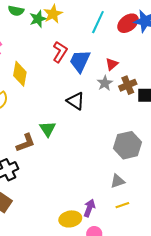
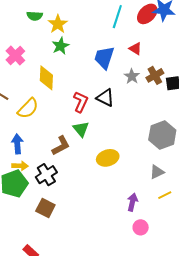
yellow star: (53, 14) -> (58, 24), moved
green star: (38, 19) -> (60, 46), moved
red L-shape: (60, 52) -> (81, 102), moved
red triangle: (112, 64) -> (135, 49), moved, turned -40
yellow ellipse: (70, 219) -> (108, 158), moved

